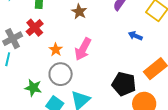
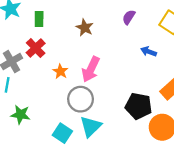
gray circle: (61, 74) -> (81, 99), moved
green star: (33, 88) -> (21, 115), moved

